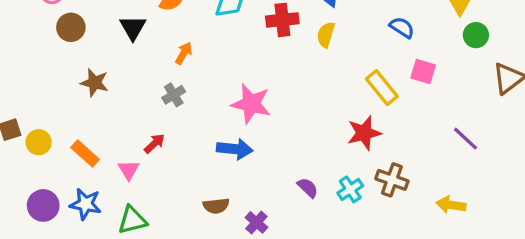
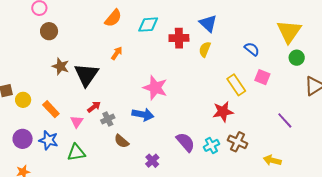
black triangle: (133, 28) -> (86, 75), moved, size x1.5
gray cross: (174, 95) -> (108, 119), moved
purple semicircle: (308, 188) -> (185, 142), size x1.5
brown semicircle: (216, 206) -> (121, 141), moved, turned 42

